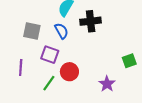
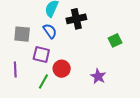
green square: (129, 61) -> (115, 40), moved

